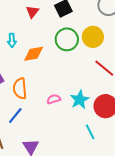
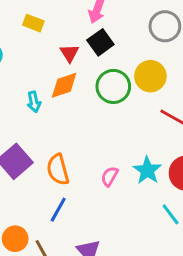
red triangle: (32, 12) -> (69, 53), moved
orange diamond: (34, 54) -> (64, 85), moved
pink semicircle: (54, 99) -> (110, 176), turned -32

